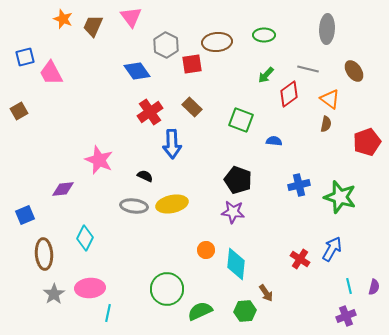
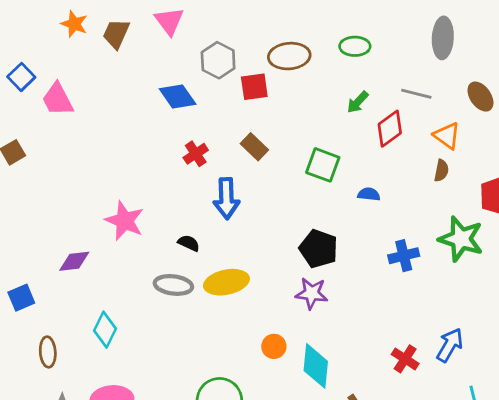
blue square: (25, 57) -> (21, 77), turned -30
red cross: (150, 112) -> (196, 154), size x0.7
green star: (340, 197) -> (461, 239), moved
brown ellipse: (44, 254) -> (48, 352), size x0.7

